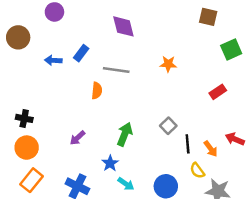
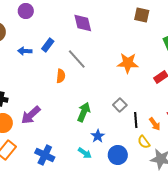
brown square: (208, 17) -> (142, 15), moved
orange star: (168, 64) -> (128, 63), moved, size x1.5
gray line: (116, 70) -> (77, 59), turned 40
purple arrow: (77, 138) -> (31, 115), moved, size x1.5
blue star: (110, 163) -> (98, 136), moved

